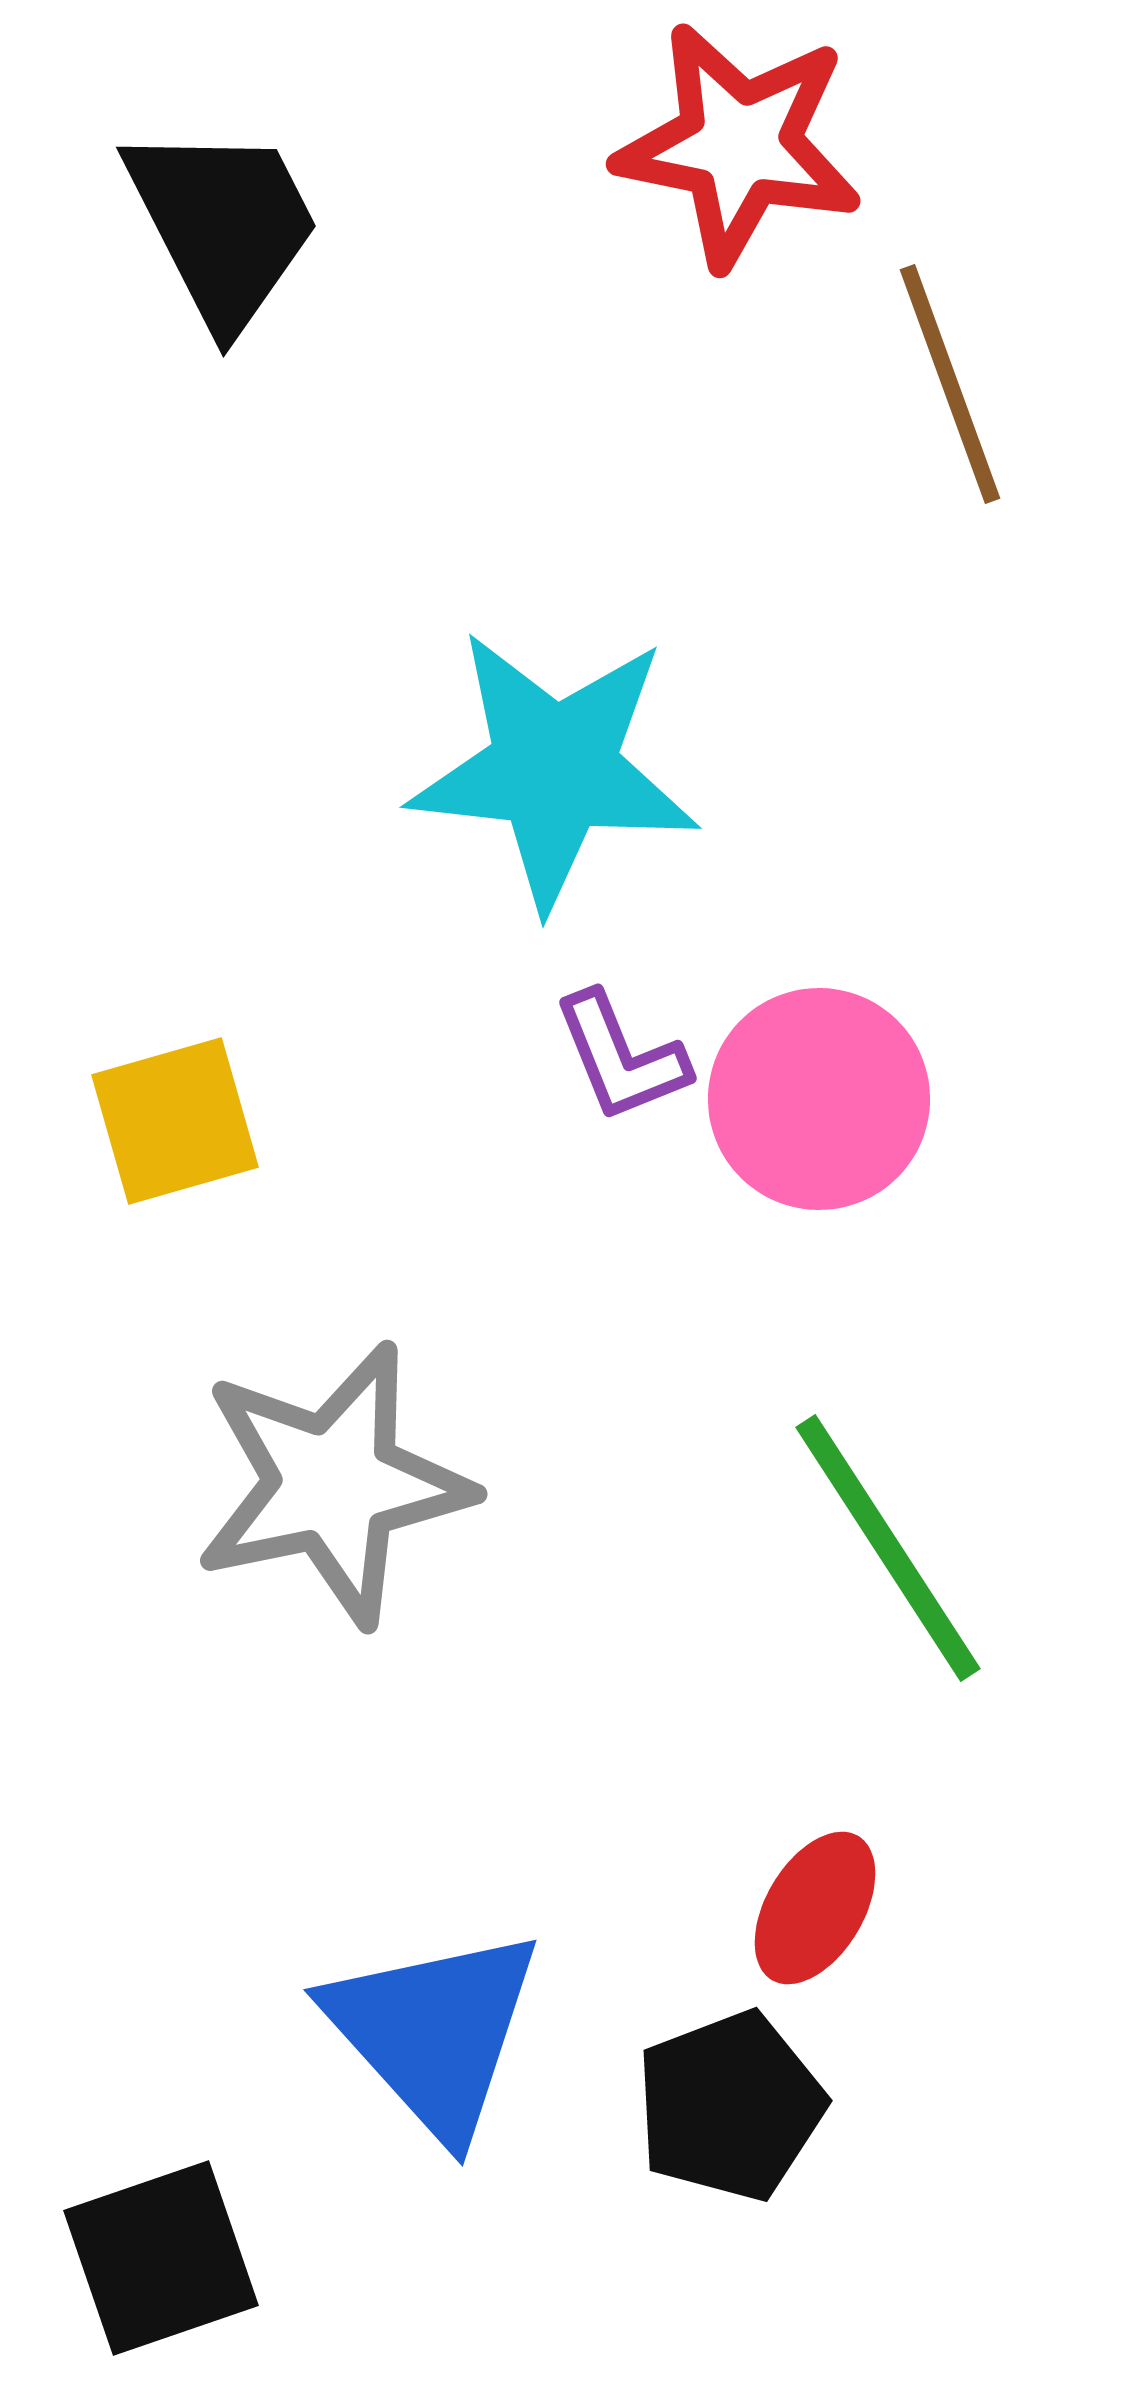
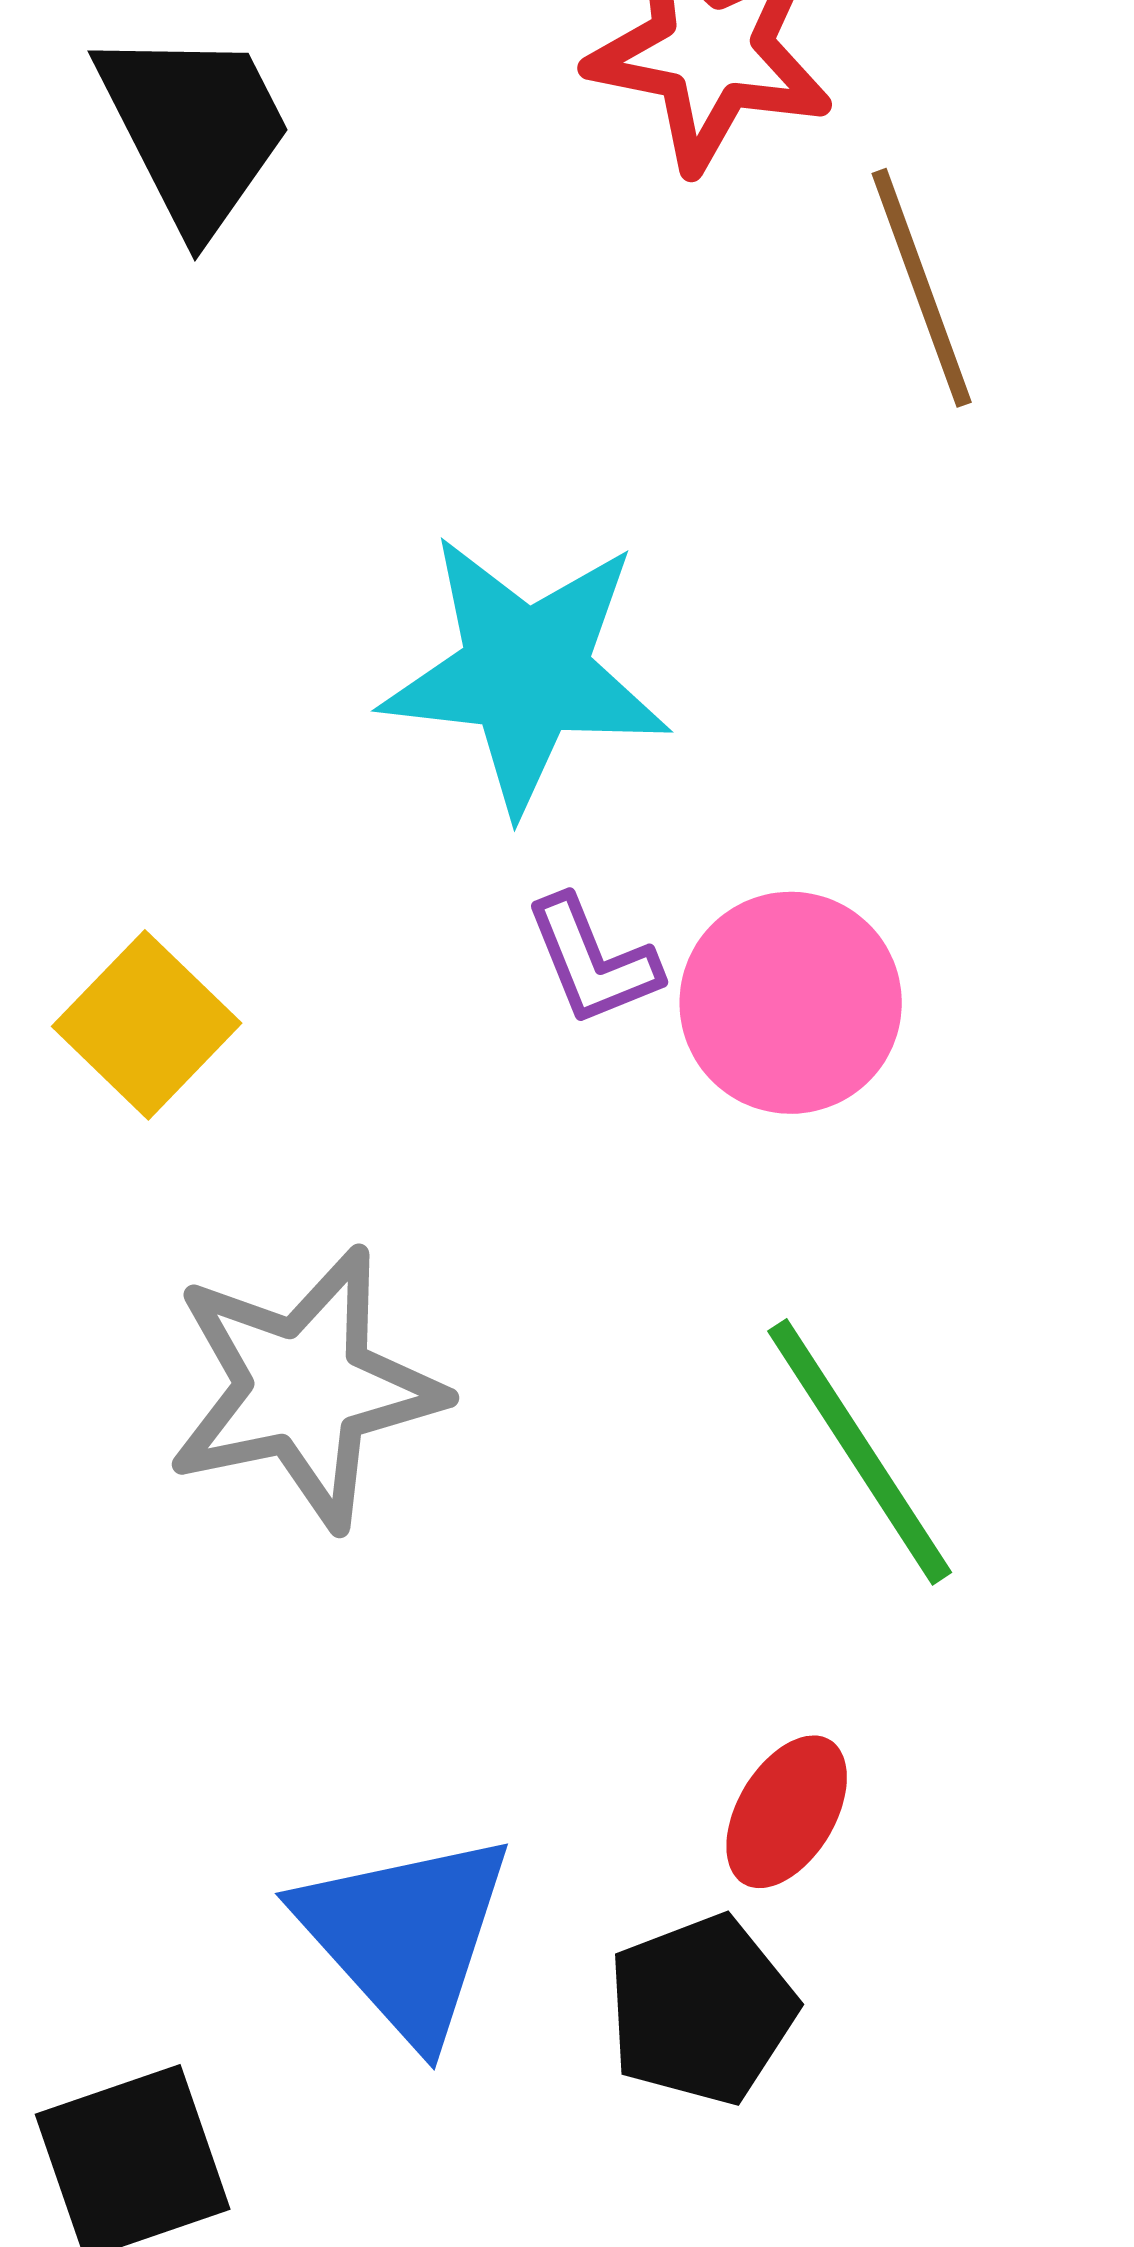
yellow square: (175, 1121) -> (147, 1025), turned -30

